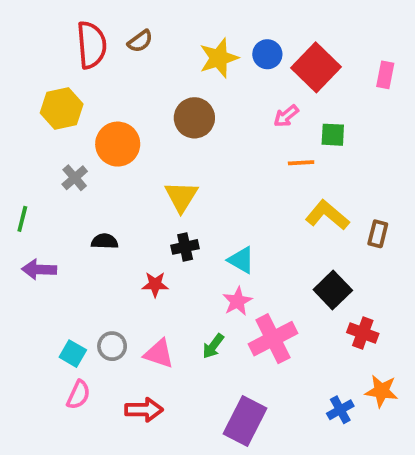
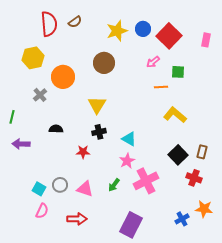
brown rectangle: (378, 234) -> (202, 152), moved

